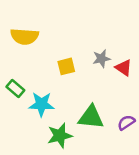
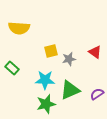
gray star: (101, 59) -> (69, 59), moved
cyan star: (41, 104) -> (45, 80), moved
green triangle: (91, 117) -> (70, 90), turned -30

